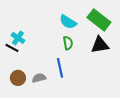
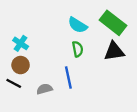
black line: (12, 48) -> (14, 83), moved
brown circle: (18, 78) -> (21, 65), moved

